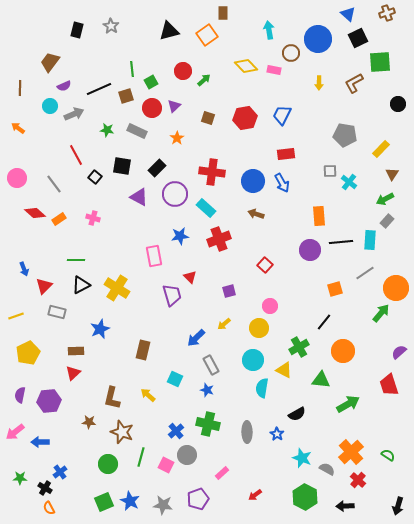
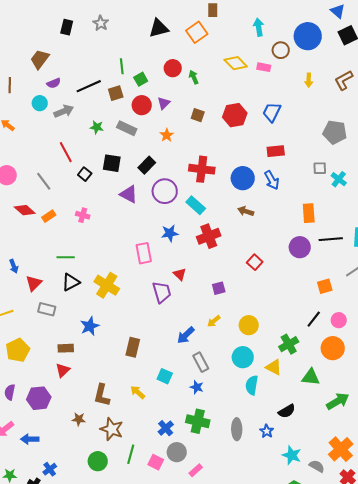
green arrow: (204, 80) -> (194, 77), turned -72
pink circle: (270, 306) -> (339, 320), moved
pink rectangle: (222, 473) -> (196, 470), moved

